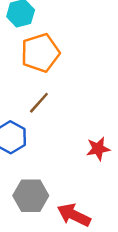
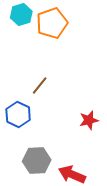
orange pentagon: (40, 53) -> (52, 23), moved

